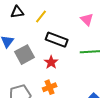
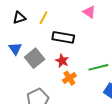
green line: (90, 52) -> (98, 67), moved
orange cross: (50, 87) -> (69, 78), moved

